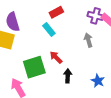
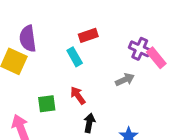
gray arrow: (88, 40) -> (125, 80), turned 72
green square: (34, 67) -> (47, 104), size x0.6

